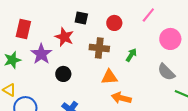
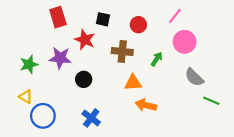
red rectangle: (23, 29) -> (58, 17), moved, turned -30
pink circle: (170, 39) -> (185, 42), moved
purple star: (41, 54) -> (60, 58), turned -30

